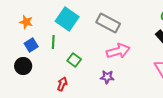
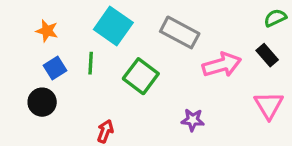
pink arrow: (118, 51) -> (222, 65), moved
green square: (74, 60) -> (141, 76), moved, size x1.5
purple star: (107, 77) -> (193, 120), moved

